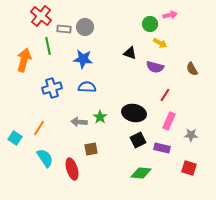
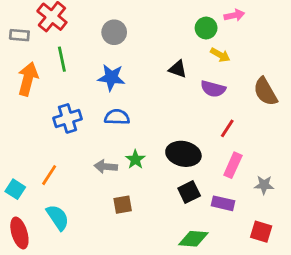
gray rectangle: (64, 29) -> (19, 35), moved
brown semicircle: (192, 69) -> (265, 92), size x1.5
red ellipse: (72, 169) -> (19, 233), moved

